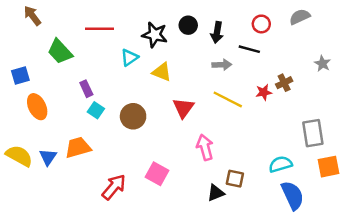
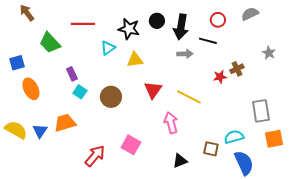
black arrow: (217, 32) -> (181, 27), size x1.4
yellow triangle: (162, 72) -> (135, 60), turned -30
yellow line: (228, 99) -> (189, 97), moved
brown square: (235, 179) -> (211, 149), moved

